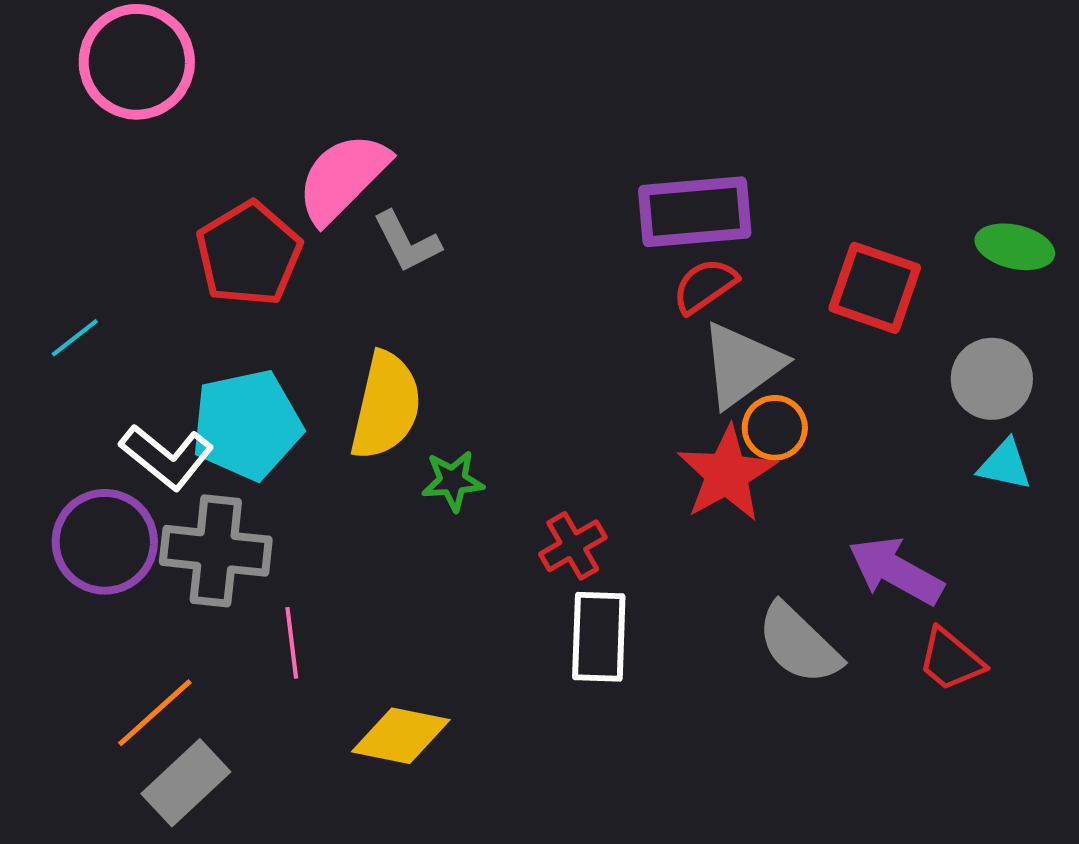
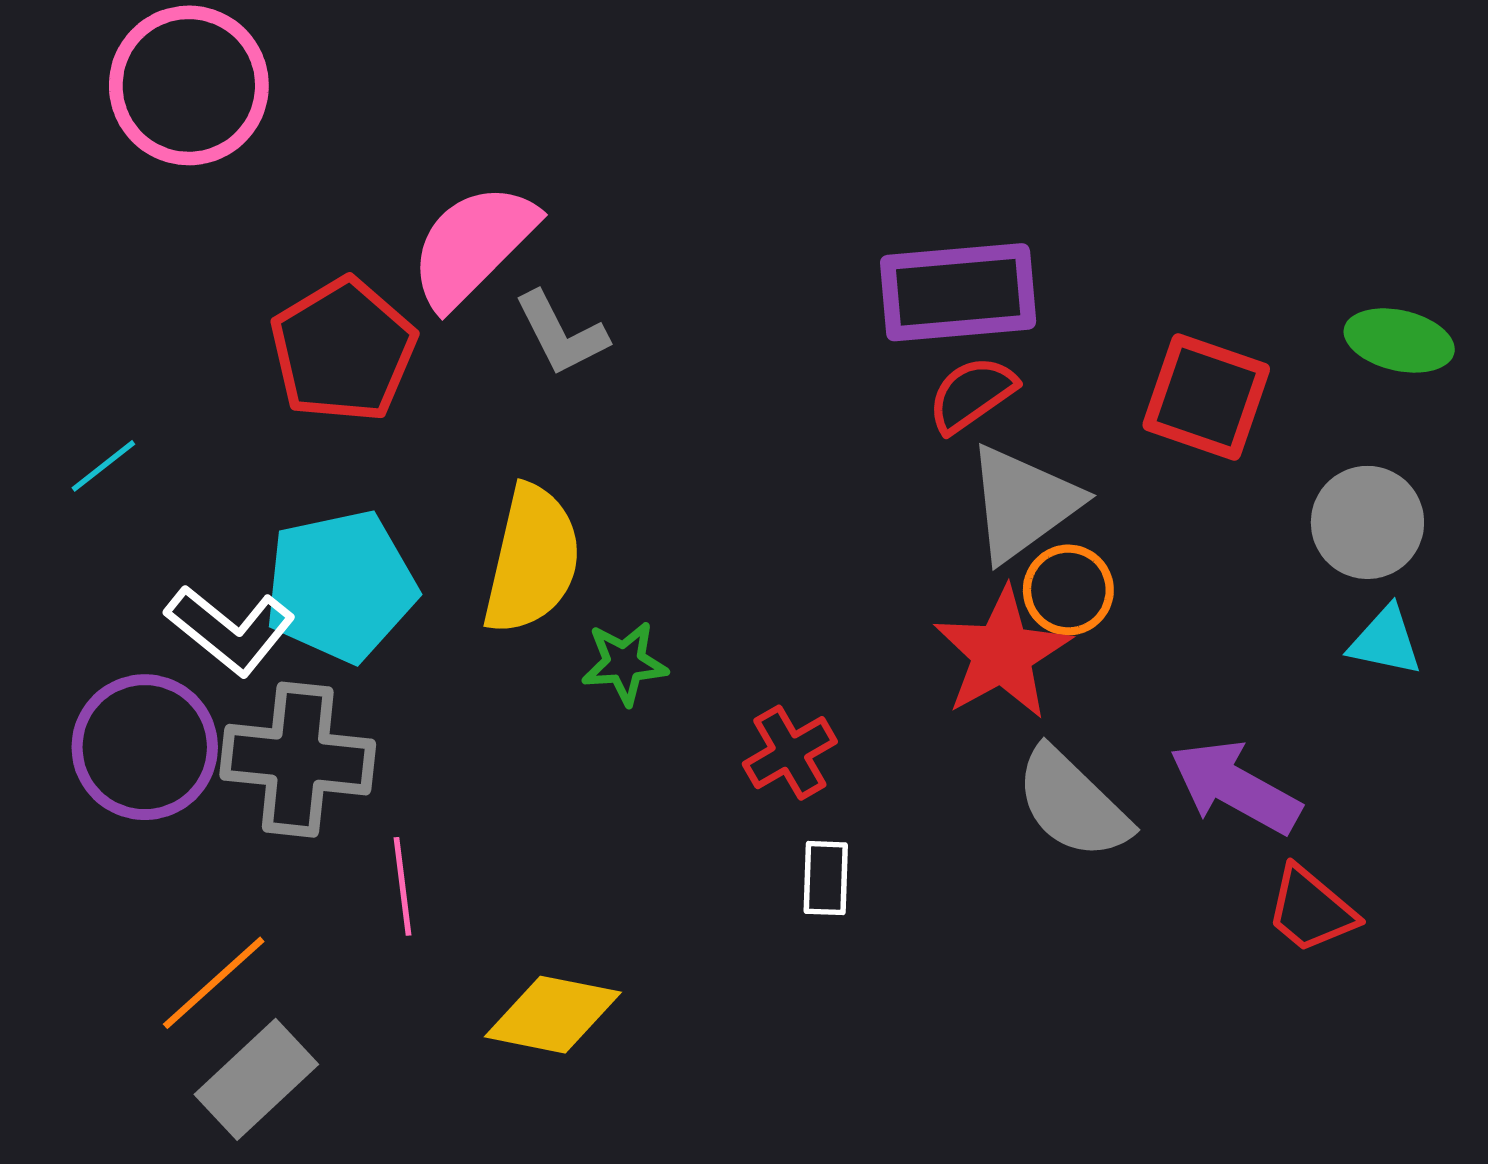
white rectangle: (599, 637) -> (826, 878), size x0.6
gray semicircle: (799, 644) -> (1072, 804), moved

